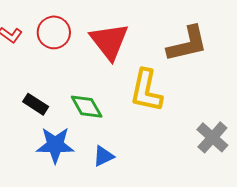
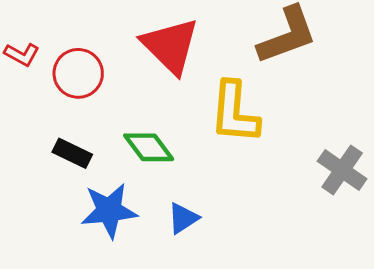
red circle: (54, 32) -> (78, 73), moved

